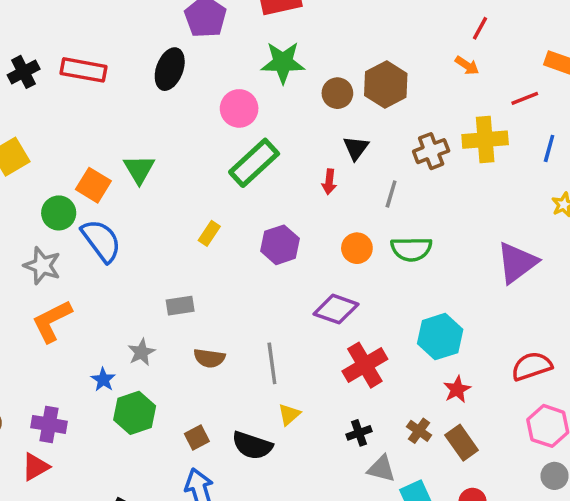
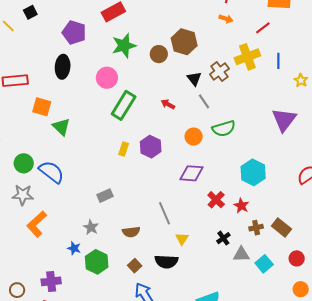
black triangle: (356, 148) -> (194, 79), moved
blue line: (549, 148) -> (278, 61), moved
red arrow: (329, 182) -> (168, 104), turned 128
orange square: (93, 185) -> (42, 107), moved
gray line: (391, 194) -> (204, 101), turned -35
yellow rectangle: (209, 233) -> (124, 149), moved
brown semicircle: (209, 358) -> (131, 232), moved
red cross: (365, 365) -> (216, 200), size x0.7
red star: (457, 389) -> (241, 206), moved
brown cross: (419, 431) -> (256, 228), turned -32

